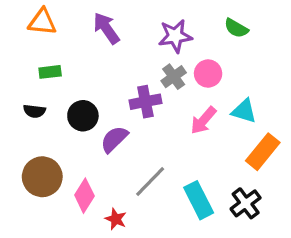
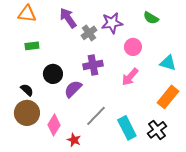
gray cross: (174, 77) -> (89, 33), moved
black semicircle: (34, 111) -> (27, 90), moved, turned -144
cyan triangle: (244, 111) -> (168, 63), moved

